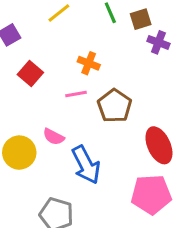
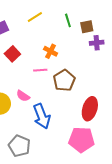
purple cross: (158, 42) -> (97, 43), turned -32
red ellipse: (159, 145) -> (90, 109), turned 35

